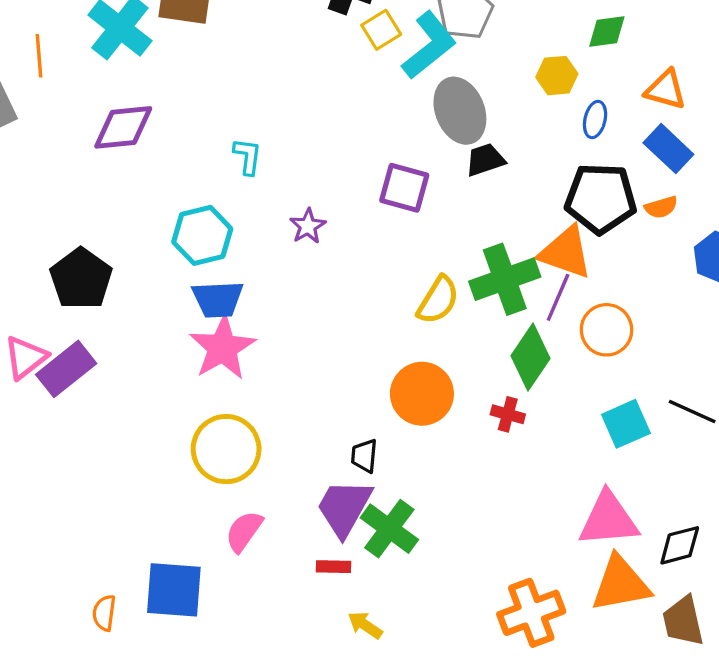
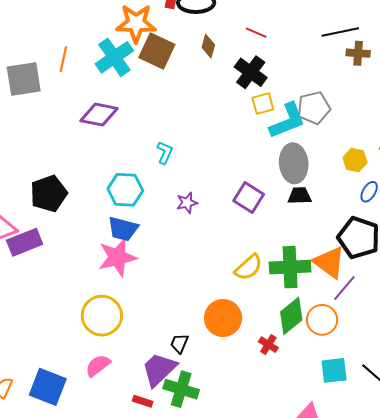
purple line: (558, 297) -> (344, 288), moved
orange circle: (607, 330) -> (322, 320), moved
green cross: (389, 529) -> (181, 389), turned -36

